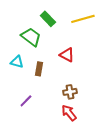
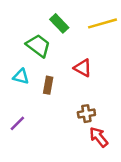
purple line: (26, 101) -> (17, 123), moved
red arrow: (69, 113) -> (99, 137), moved

